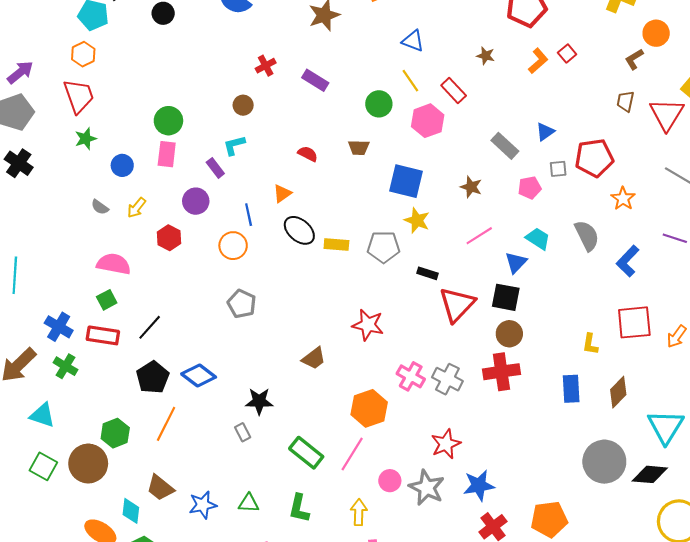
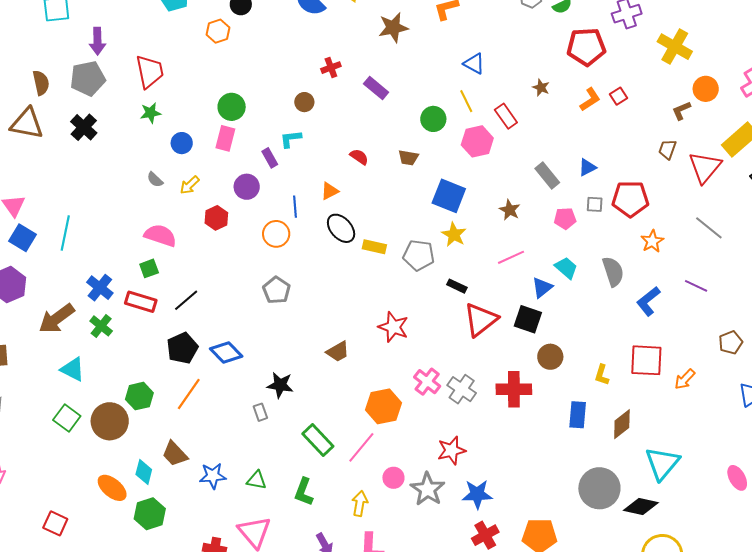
orange hexagon: (83, 54) -> (218, 31), moved
purple arrow: (20, 72) -> (97, 41), turned 120
brown circle: (509, 334) -> (550, 357), moved

